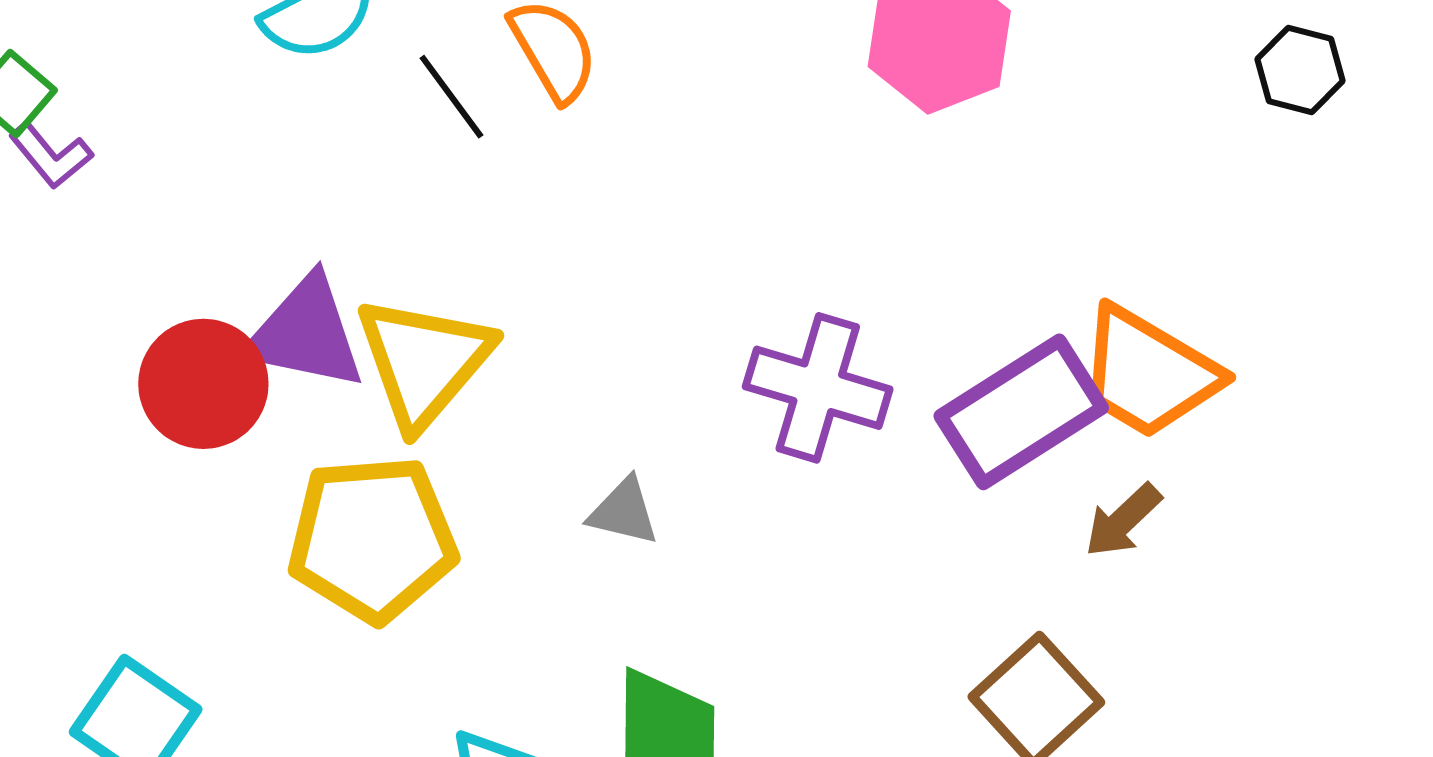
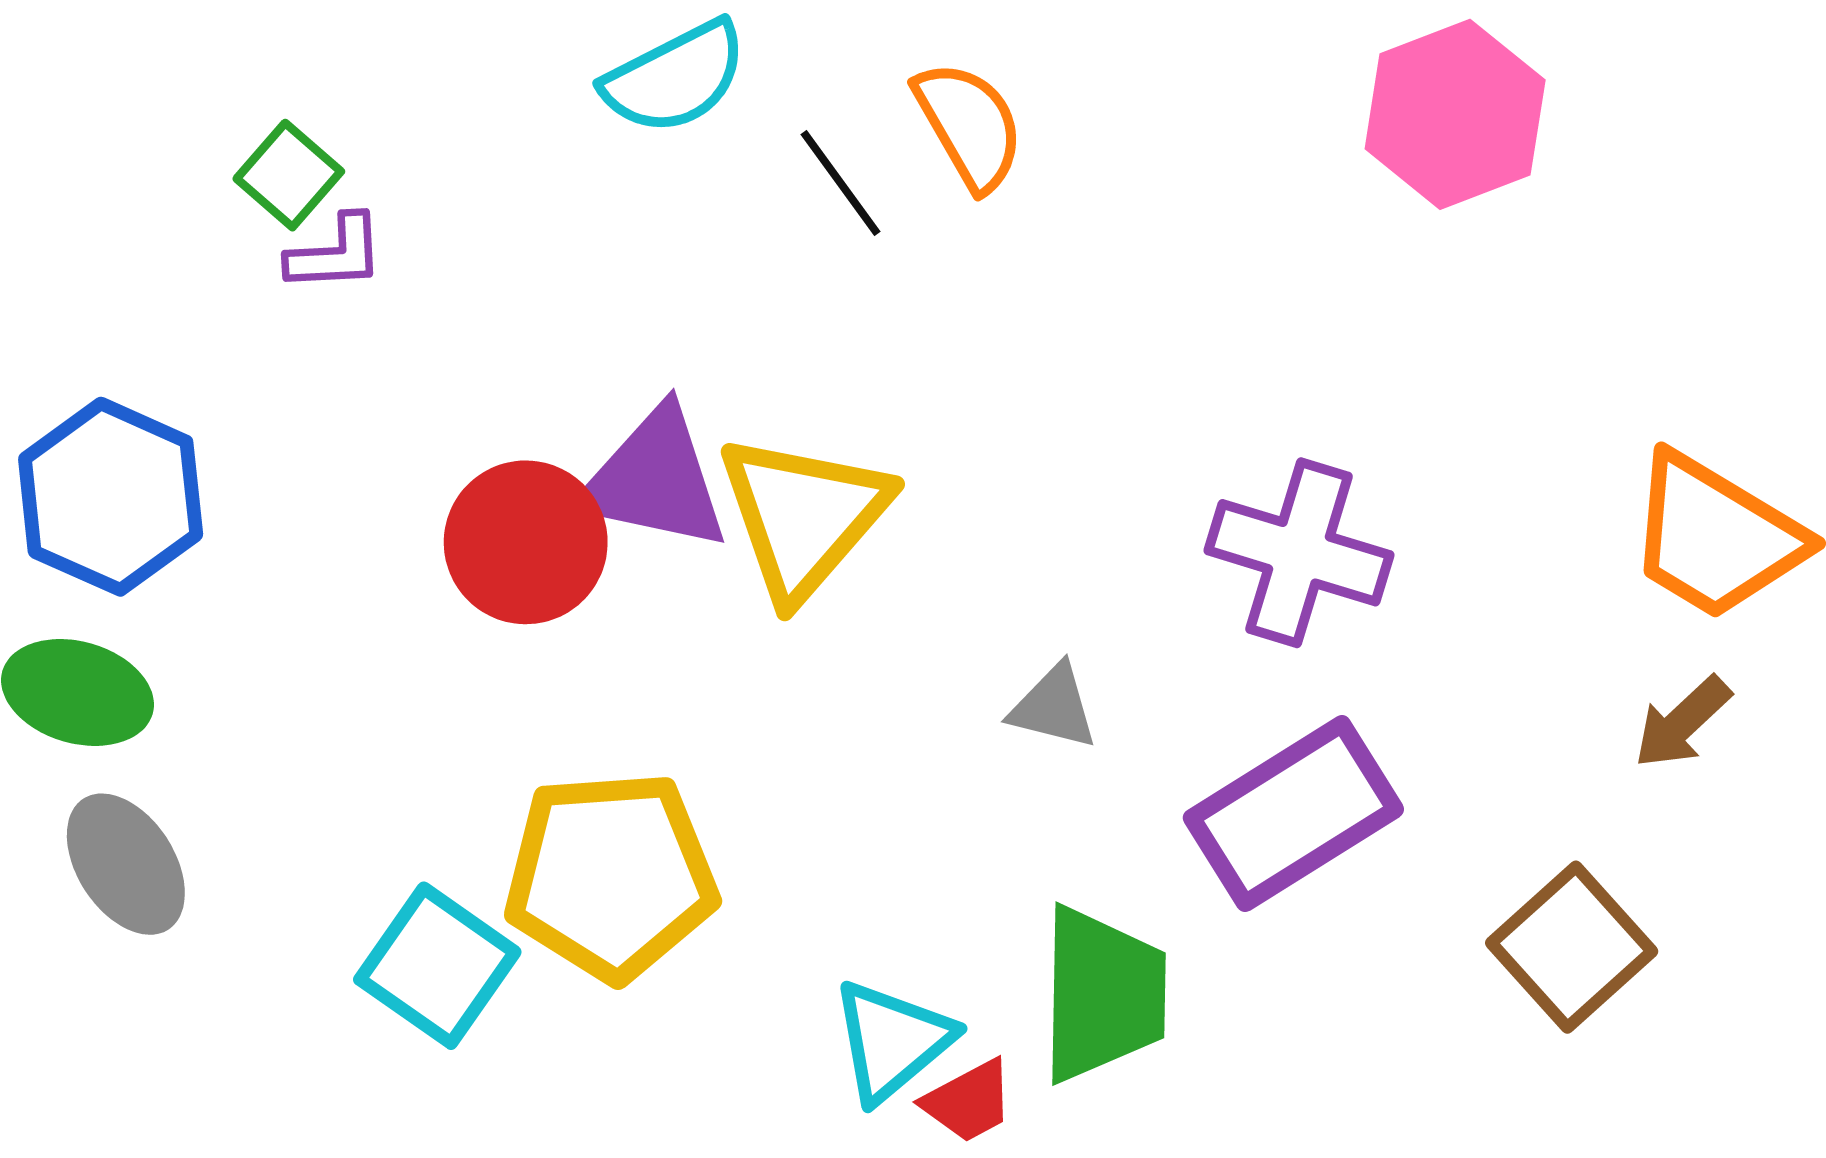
purple L-shape: (51, 155) -> (336, 254), turned -54
purple rectangle: (1021, 412) -> (1293, 814), moved
yellow pentagon: (372, 539) -> (611, 876), moved

